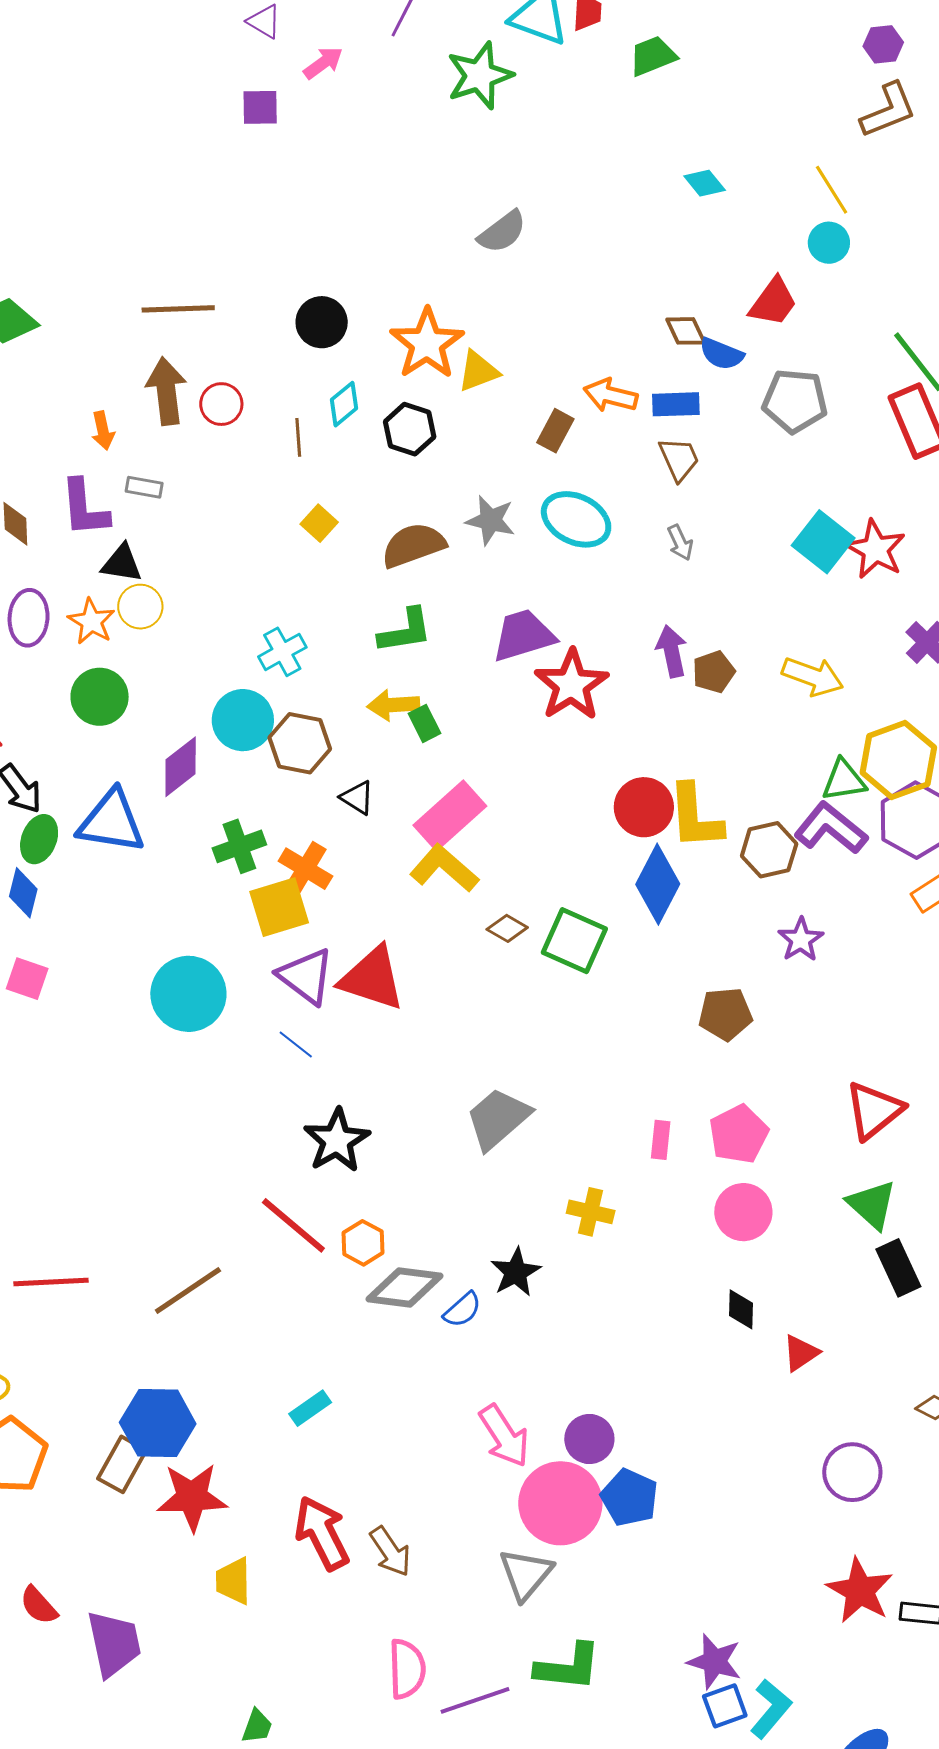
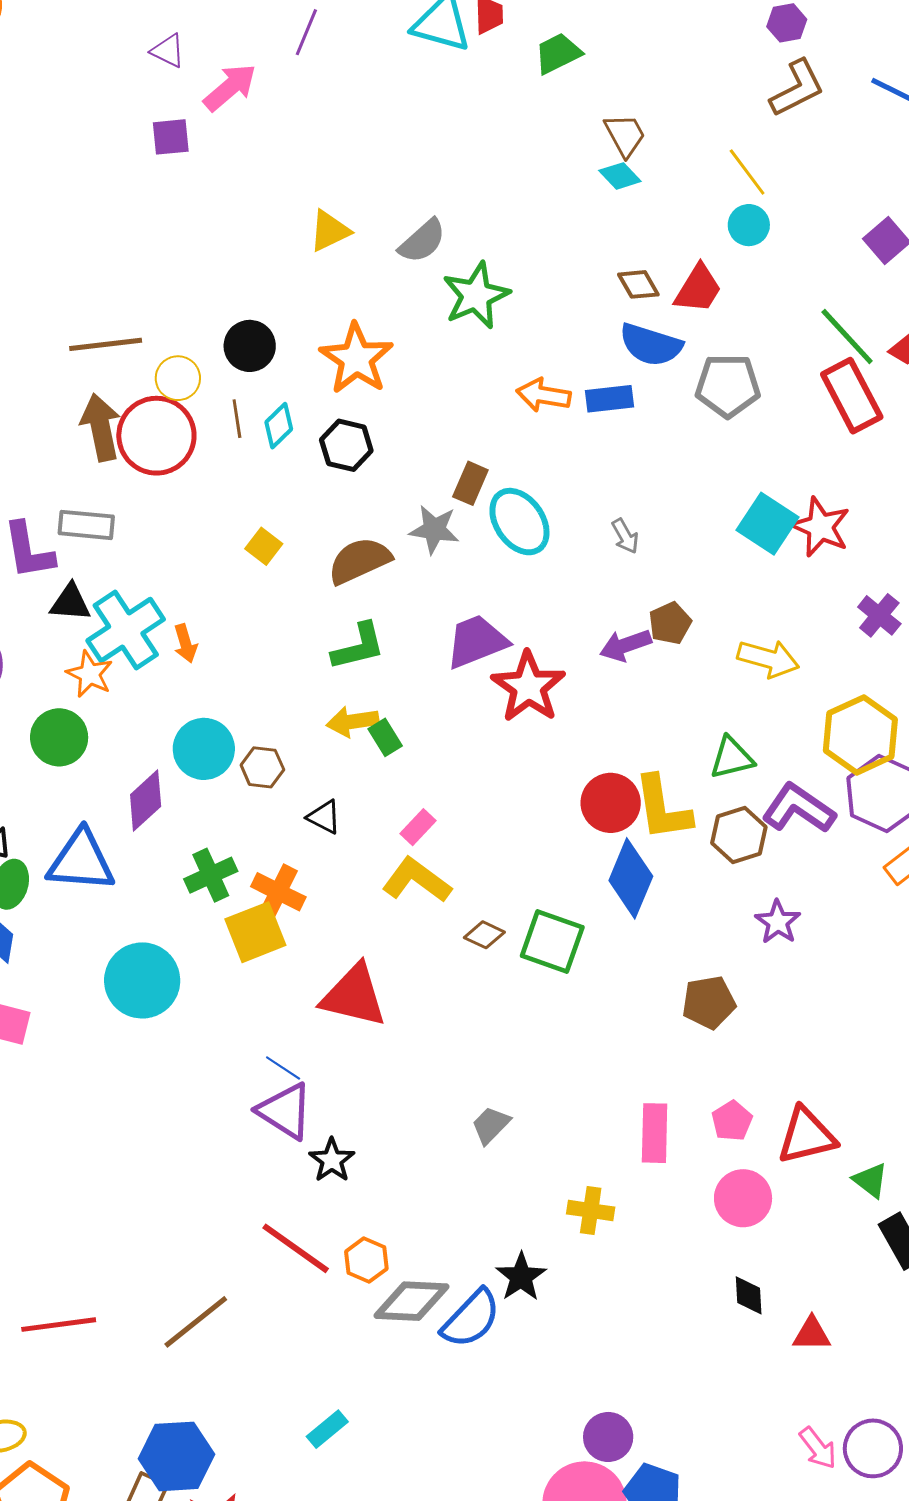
pink arrow: (323, 63) -> (230, 87), size x1.4
green star: (480, 76) -> (476, 295), moved
brown diamond: (686, 331) -> (638, 284), moved
blue semicircle: (721, 354) -> (651, 345), size x1.4
yellow triangle: (478, 371) -> (330, 231), moved
red circle: (221, 404) -> (156, 436), size x1.8
orange arrow: (103, 431) -> (185, 643), moved
brown rectangle: (555, 431) -> (470, 483), moved
brown line: (298, 437) -> (237, 419), moved
brown trapezoid: (679, 459) -> (625, 135), moved
gray rectangle: (144, 487) -> (86, 525), size x1.5
cyan ellipse: (576, 519) -> (519, 522), turned 34
yellow circle: (140, 607) -> (178, 378), moved
orange star: (91, 621) -> (90, 674), moved
purple arrow: (672, 651) -> (625, 645), turned -93
cyan cross: (282, 652) -> (126, 630), moved, size x1.6
brown pentagon: (714, 672) -> (670, 623), moved
brown hexagon: (300, 743) -> (262, 767), size x0.7
green triangle: (844, 780) -> (732, 758), moved
pink rectangle: (450, 816) -> (418, 827), size x0.5
purple triangle: (306, 976) -> (285, 1111), moved
cyan circle: (188, 994) -> (142, 980), moved
red triangle: (874, 1110) -> (807, 1136), moved, turned 30
gray trapezoid: (498, 1118) -> (491, 1125), size x0.6
pink pentagon: (739, 1134) -> (732, 1121), size x0.7
black star: (337, 1140) -> (332, 1160), size x0.7
pink rectangle: (661, 1140) -> (655, 1133), size x1.5
green triangle: (872, 1205) -> (870, 1180), size x0.7
blue semicircle: (462, 1310) -> (471, 1319), size x1.6
red triangle: (801, 1353) -> (812, 1334), turned 39
pink arrow: (504, 1436) -> (818, 1448), moved, size x0.7

